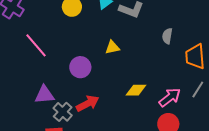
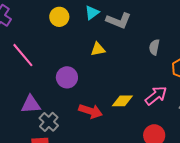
yellow triangle: (112, 47) -> (98, 49), moved
pink arrow: (170, 97) -> (156, 96), moved
red arrow: (88, 103) -> (91, 111), moved, turned 45

